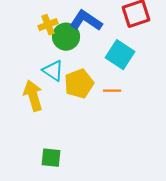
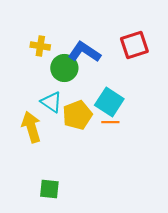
yellow cross: (48, 25) -> (40, 46), moved, turned 30
cyan square: (120, 55) -> (109, 102), moved

